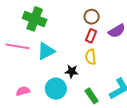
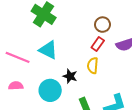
pink line: (18, 46) -> (18, 57), moved
cyan triangle: (46, 51) -> (48, 50), turned 42

